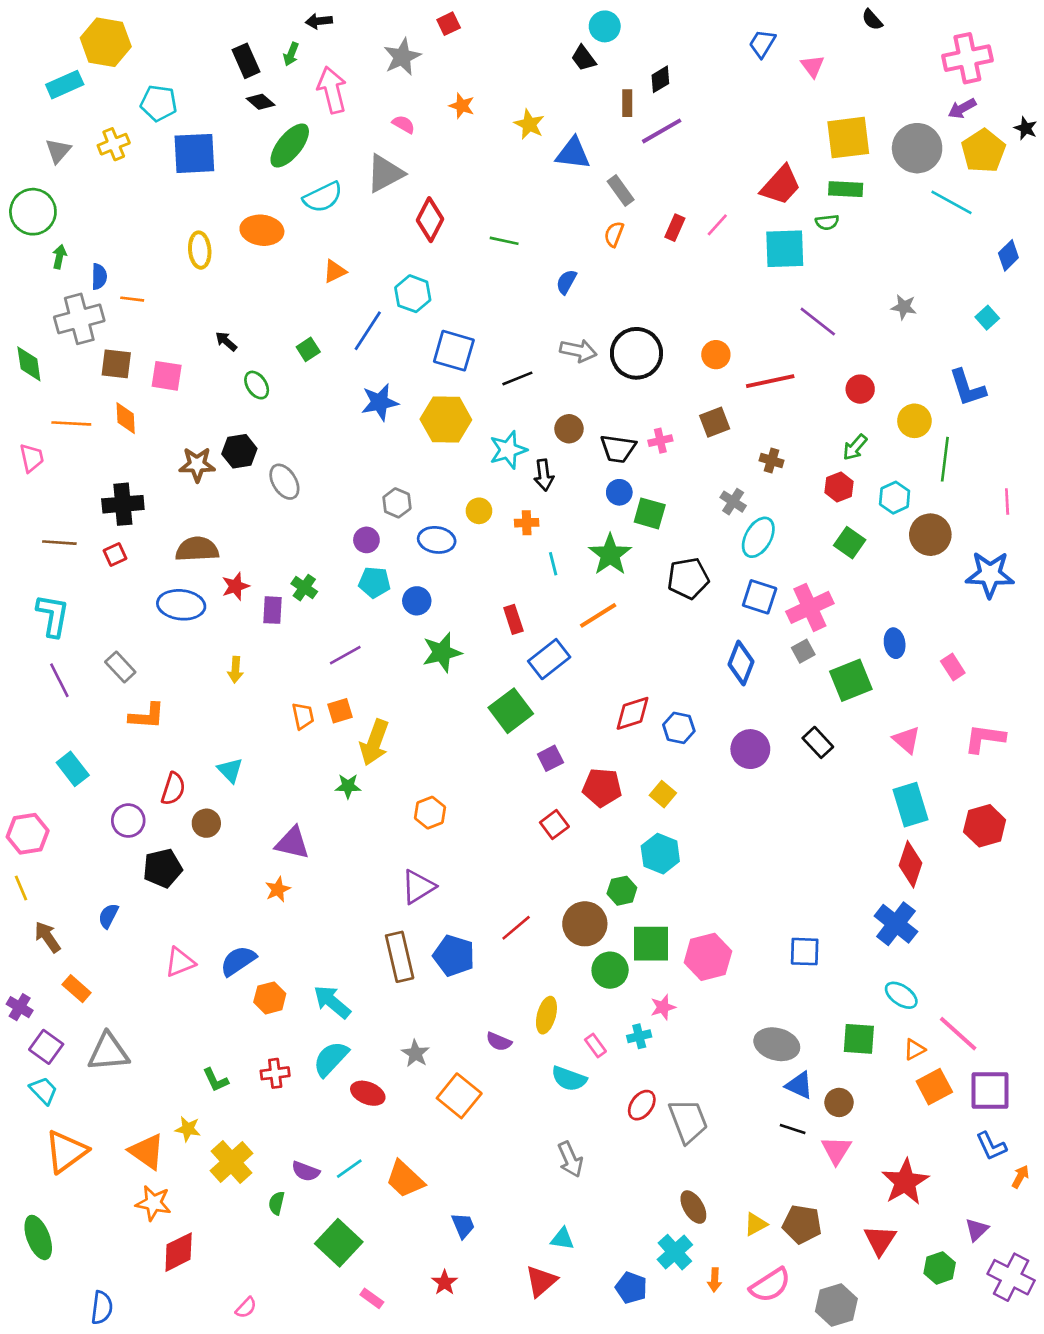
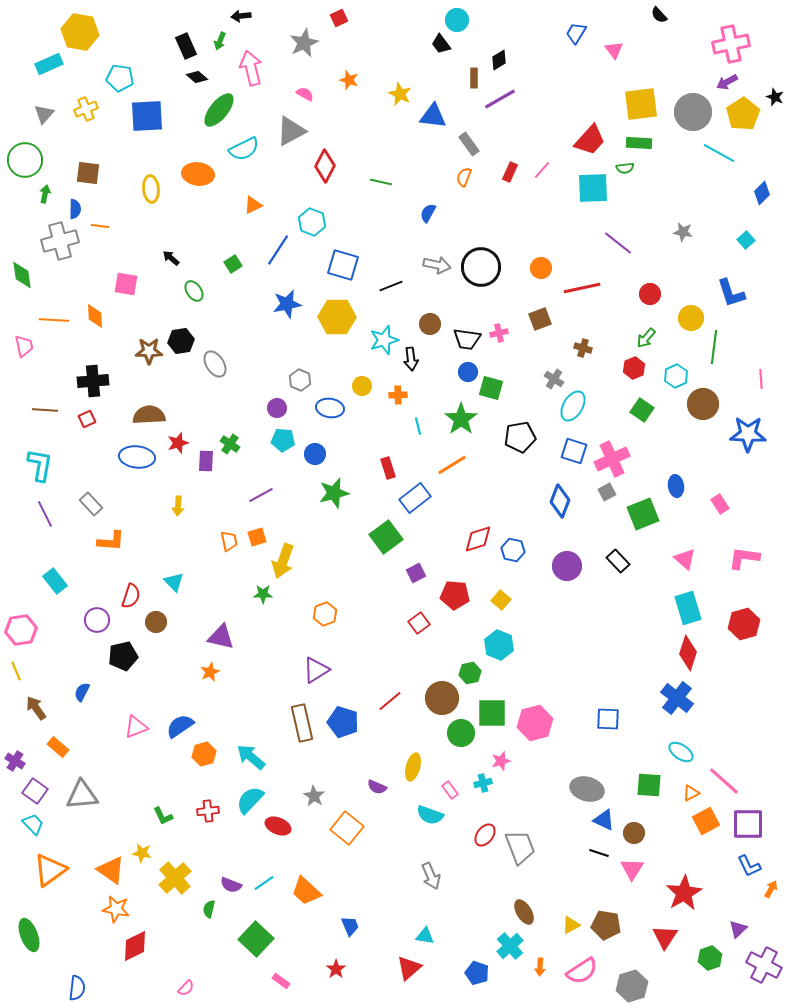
brown square: (116, 364) -> (88, 173), moved

